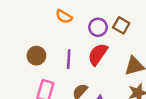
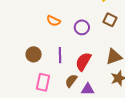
brown square: (121, 25) -> (110, 20), moved
red semicircle: (98, 54) -> (83, 62), moved

